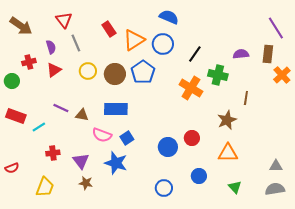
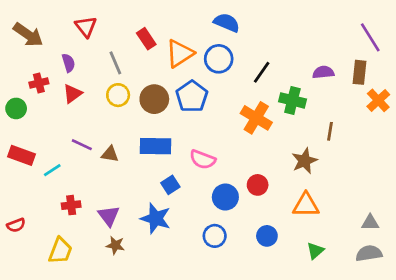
gray line: (76, 43) -> (115, 63), moved
pink semicircle: (102, 135) -> (203, 159), moved
green triangle: (235, 187) -> (315, 251), turned 32
blue circle: (164, 188) -> (215, 236), moved

